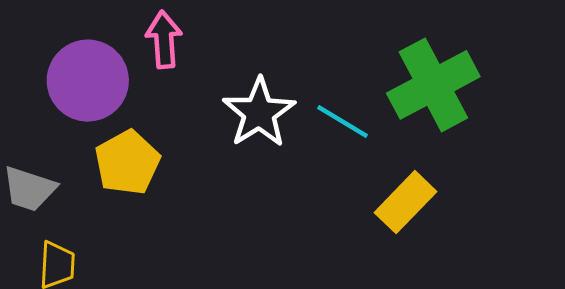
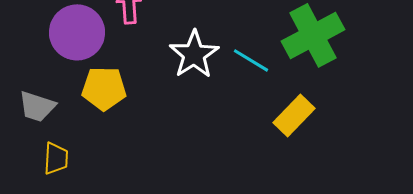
yellow pentagon: (127, 163) -> (104, 88), turned 30

